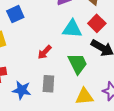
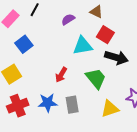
blue star: (22, 90) -> (48, 103), moved

